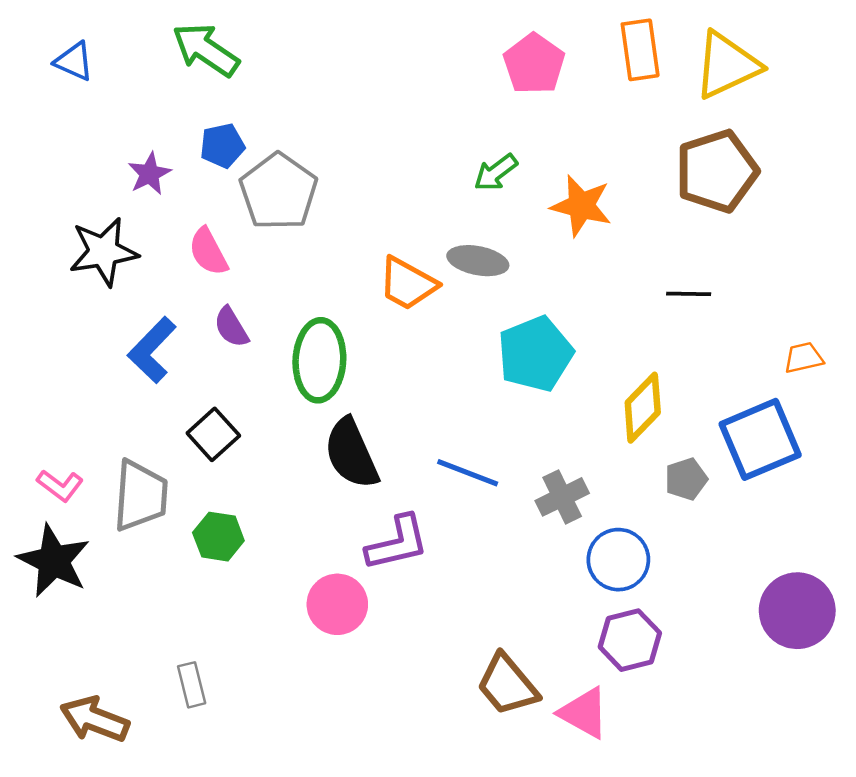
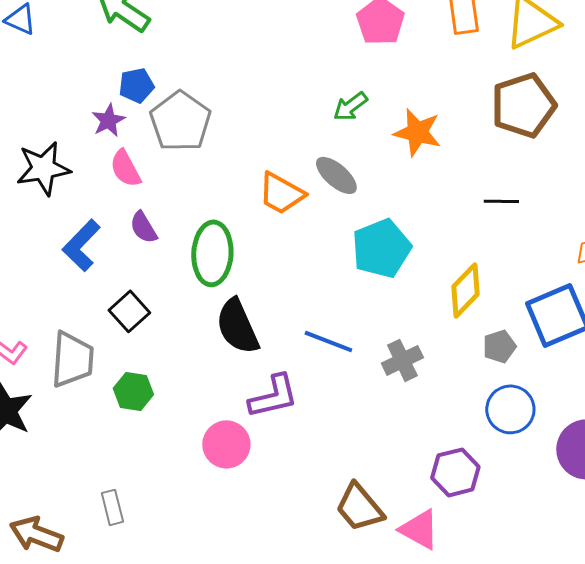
purple star: (149, 174) -> (108, 120), moved
gray ellipse: (478, 261) -> (336, 175), turned 30
blue circle: (618, 560) -> (510, 409), moved

